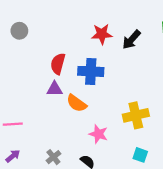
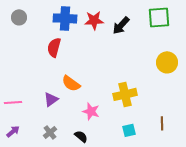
blue cross: (91, 71) -> (65, 18), moved
purple triangle: (55, 89) -> (51, 99), moved, turned -35
cyan square: (140, 155) -> (129, 130), turned -32

